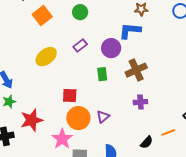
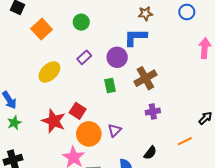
red square: (70, 95) -> (78, 111), turned 35
red star: (32, 120) -> (54, 121), moved, turned -30
black semicircle: (147, 142) -> (150, 153), moved

